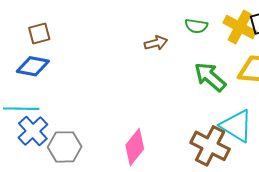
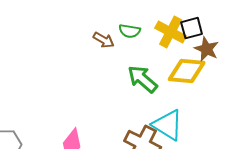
brown arrow: (156, 43) -> (104, 40), moved, turned 45

